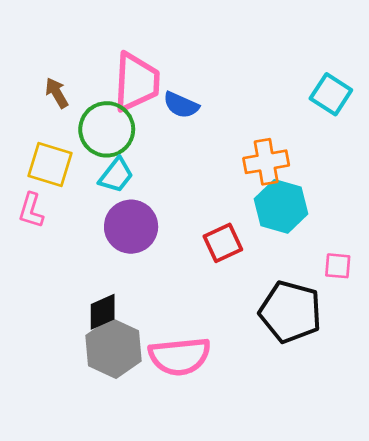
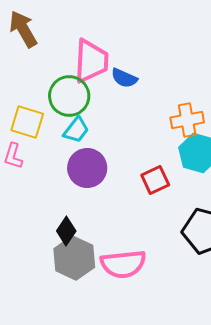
brown arrow: (57, 93) -> (23, 29), moved, size x1.6
black diamond: (103, 312) -> (66, 231), turned -32

